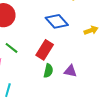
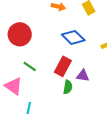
purple triangle: (70, 71) -> (83, 76), moved

